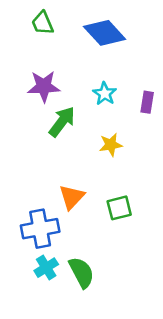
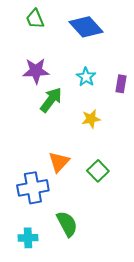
green square: (119, 208) -> (98, 171), turned -30
cyan cross: (46, 268) -> (28, 238), moved, turned 30

